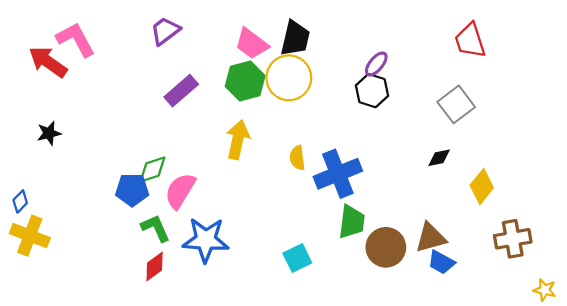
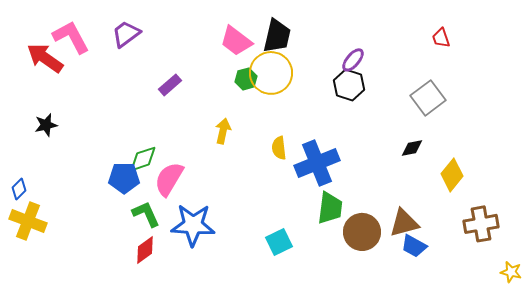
purple trapezoid: (165, 31) -> (126, 34), moved
red trapezoid: (470, 41) -> (441, 38), size x0.6
green hexagon: (245, 81) -> (246, 79), moved, size x0.6
purple rectangle: (181, 91) -> (170, 85), size x0.7
yellow arrow: (238, 140) -> (223, 131), size x0.7

